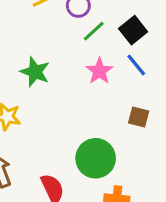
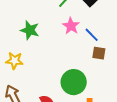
blue line: (136, 65) -> (92, 35), moved

